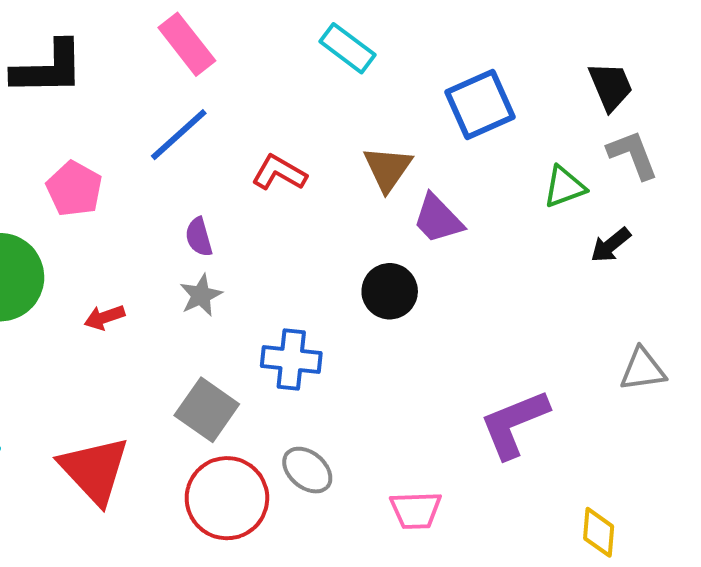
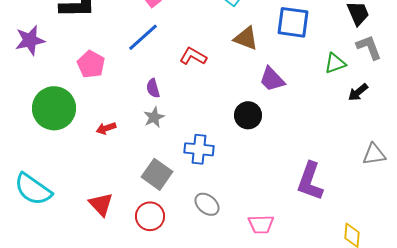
blue square: (480, 104) -> (293, 22), turned 32
brown triangle: (388, 169) -> (246, 38), moved, turned -44
purple L-shape: (514, 424) -> (310, 181), turned -48
red triangle: (94, 470) -> (101, 204), size x0.7
red circle: (227, 498) -> (150, 216), moved, size x0.7

